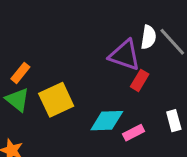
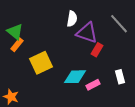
white semicircle: (148, 37) -> (72, 19), moved
green triangle: (17, 100) -> (15, 32), moved

